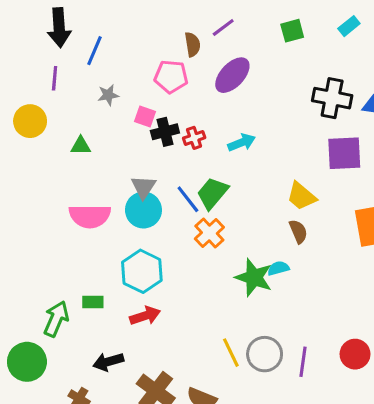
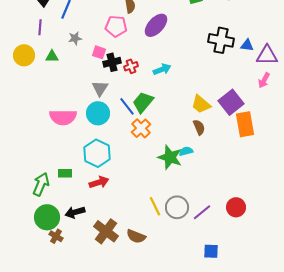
green triangle: (81, 146) -> (52, 56), moved
purple square: (344, 153) -> (231, 102), moved, turned -35
gray triangle: (143, 187) -> (100, 88), moved
green circle: (27, 362) -> (47, 217), moved
purple line: (303, 362) -> (202, 212), turned 42

